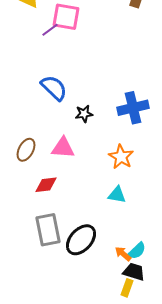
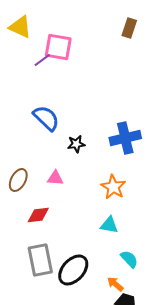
pink triangle: (63, 148) -> (55, 178), size x0.7
cyan semicircle: (137, 251) -> (129, 259), moved, turned -90

